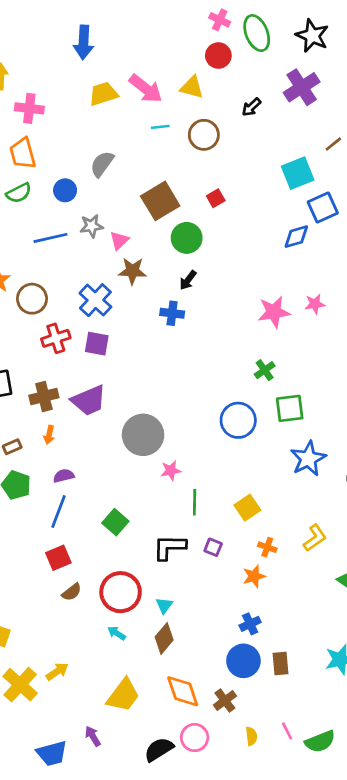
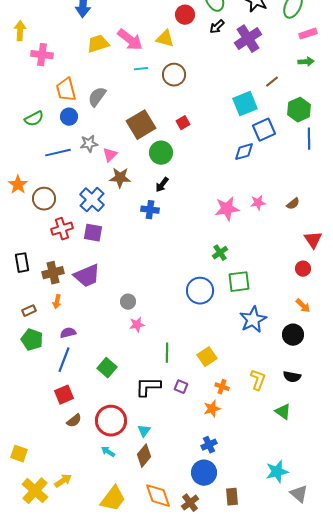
black arrow: (251, 107) -> (217, 27), moved
orange trapezoid: (23, 153) -> (66, 90), moved
gray circle: (143, 435) -> (128, 302), size x0.5
pink star: (171, 471) -> (137, 325), moved
yellow L-shape: (315, 538) -> (258, 380), turned -35
brown rectangle: (280, 663) -> (232, 497), moved

